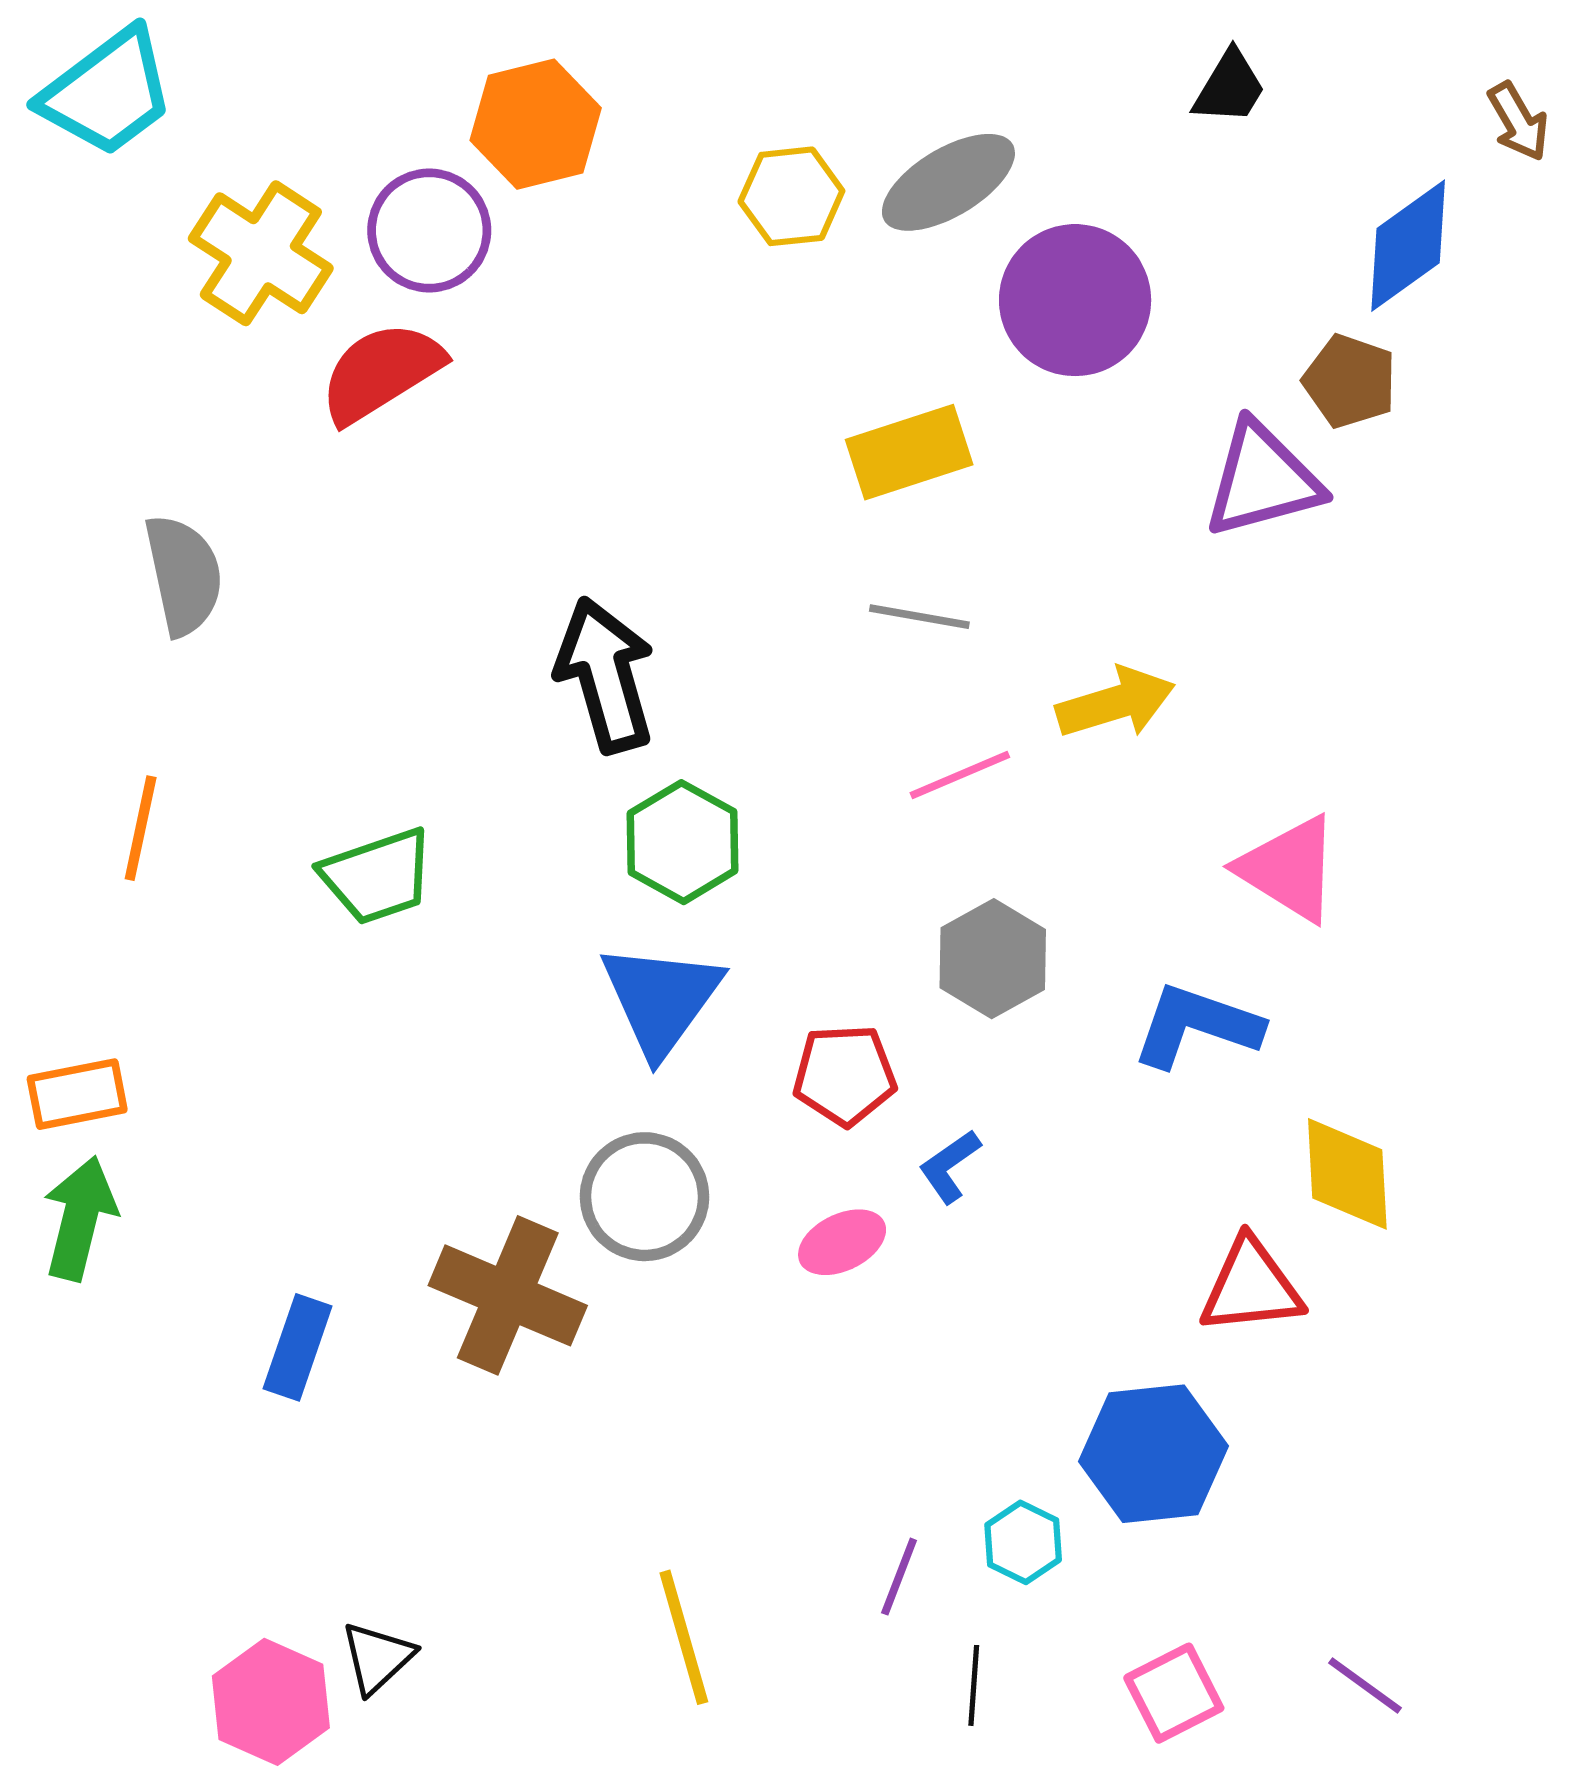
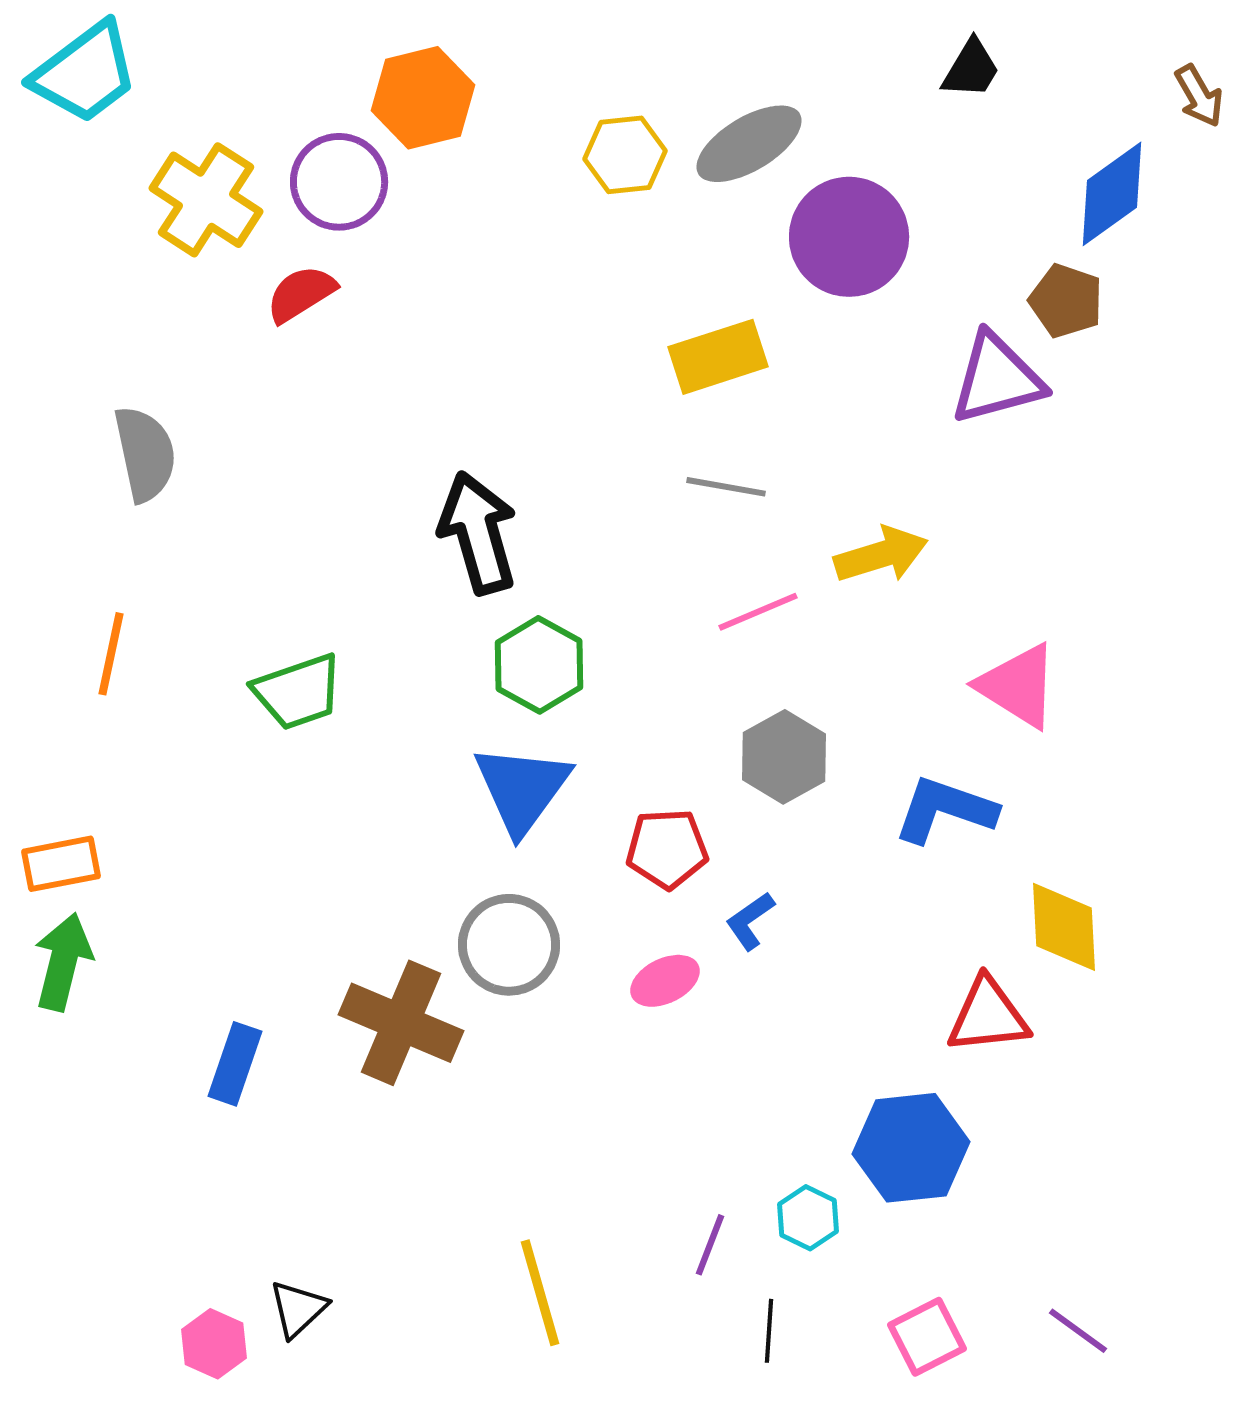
red semicircle: (381, 372) -> (301, 294), size x0.7
pink hexagon: (271, 1702) -> (214, 1344), size x0.7

